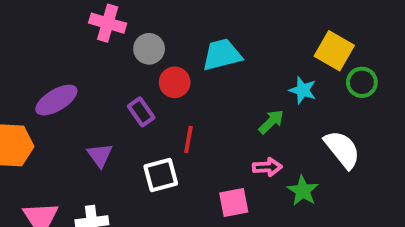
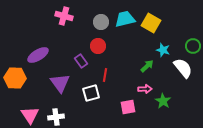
gray circle: (149, 49) -> (101, 22), moved
yellow square: (334, 51) -> (151, 23), moved
cyan trapezoid: (222, 55) -> (125, 19), moved
white semicircle: (342, 149) -> (183, 68), moved
purple triangle: (100, 155) -> (60, 83), size x1.5

